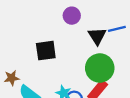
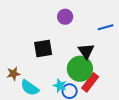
black triangle: (97, 36) -> (86, 51), moved
green circle: (100, 68) -> (80, 69), moved

